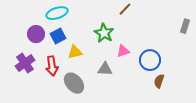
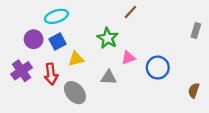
brown semicircle: (159, 81) -> (194, 90), moved

